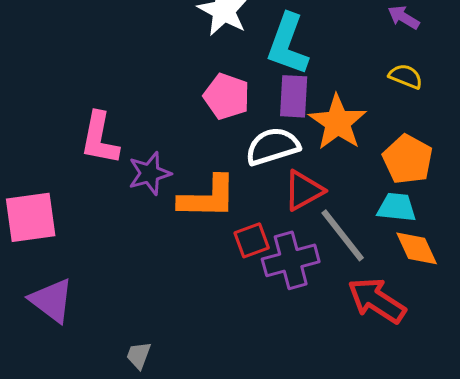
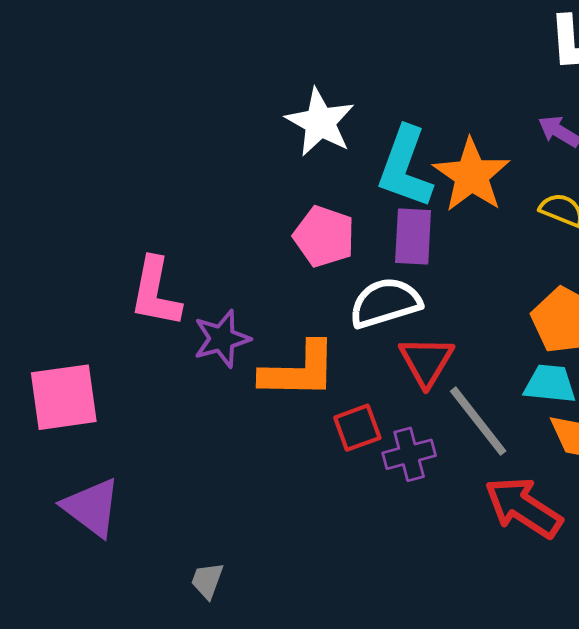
orange star: (338, 122) -> (472, 175), moved
red triangle: (304, 190) -> (426, 361), turned -30
purple cross: (291, 260) -> (409, 454), size x0.7

